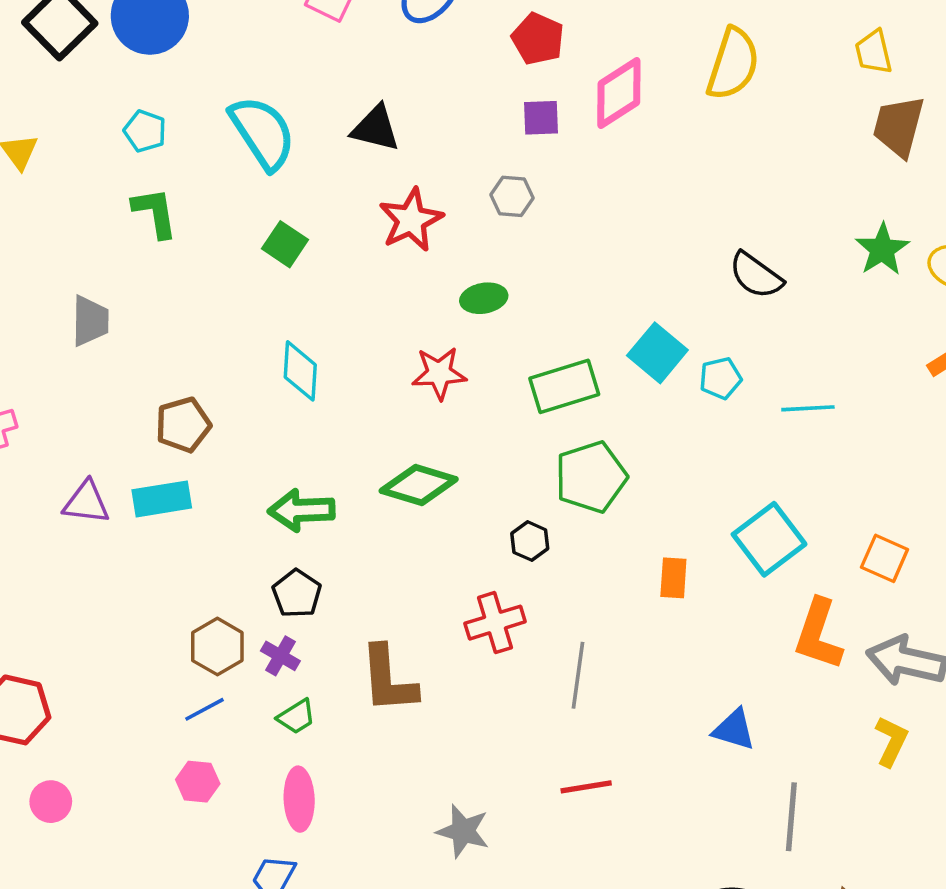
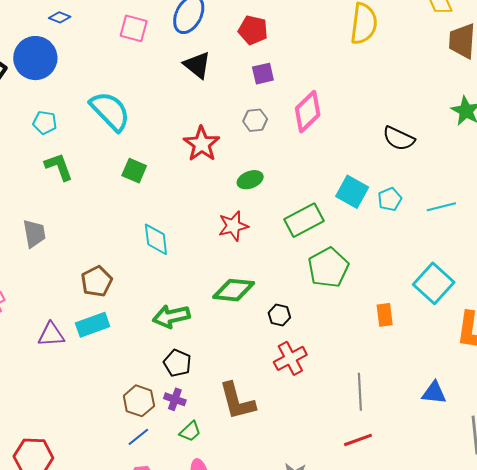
pink diamond: (619, 93) -> (308, 112), moved
black triangle: (376, 128) -> (197, 65), moved, turned 36
black hexagon: (530, 541) -> (279, 315), moved
gray line: (578, 675) -> (360, 392), moved

